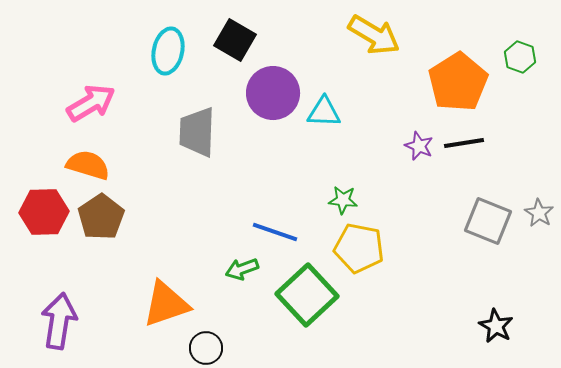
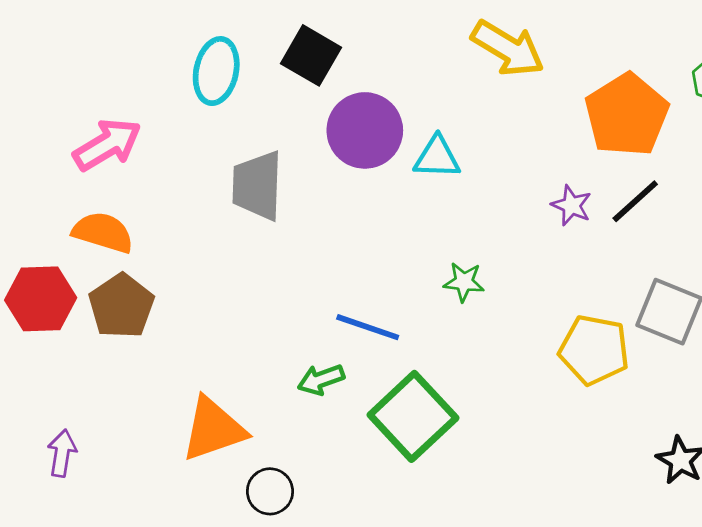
black line: (464, 143) -> (635, 201), turned -33
yellow pentagon: (359, 248) -> (594, 350), moved
purple arrow: (59, 321) -> (62, 453), size x0.6

